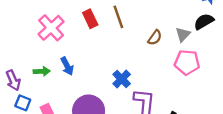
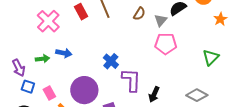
brown semicircle: (155, 38) -> (139, 14), moved
blue arrow: (67, 66) -> (64, 53), turned -49

